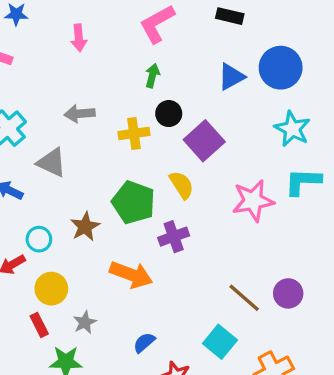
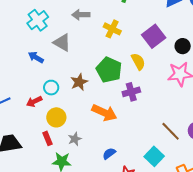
black circle: (169, 114) -> (183, 46), moved
yellow cross: (134, 133) -> (112, 29), turned 30

